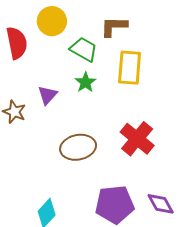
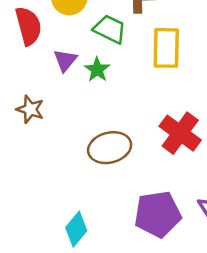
green star: (85, 82) -> (97, 70), moved
purple triangle: (47, 95) -> (65, 60), moved

